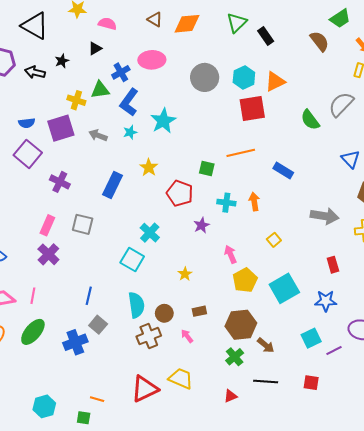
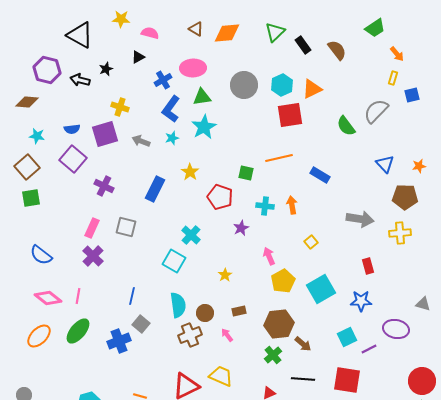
brown semicircle: (319, 41) -> (337, 50), moved
green triangle: (100, 90) -> (202, 97), moved
red square: (311, 383) -> (347, 380), size x1.8

